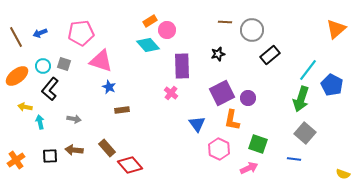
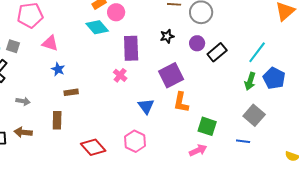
black rectangle: (270, 55) -> (217, 52), moved
pink triangle: (101, 61) -> (50, 43), size x0.7
blue pentagon: (332, 85) -> (274, 78), moved
purple circle: (248, 98) -> (197, 43), moved
green arrow: (301, 99) -> (250, 81), size x0.7
brown rectangle: (107, 148) -> (57, 120), moved, turned 42
pink hexagon: (219, 149) -> (135, 141), moved
red diamond: (130, 165) -> (93, 147), moved

